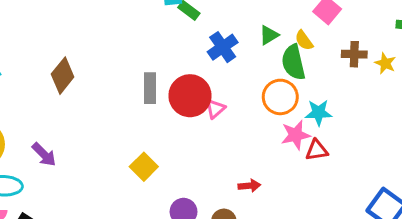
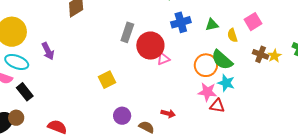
green semicircle: (293, 62) -> (222, 60), moved, turned -55
yellow star: (385, 63) -> (275, 56), moved

